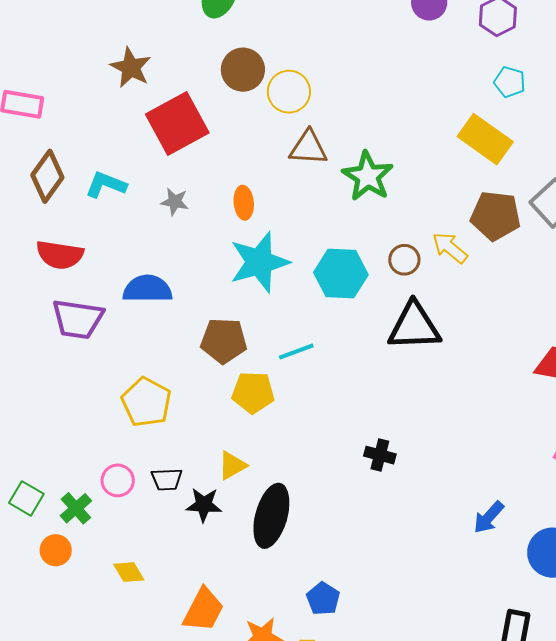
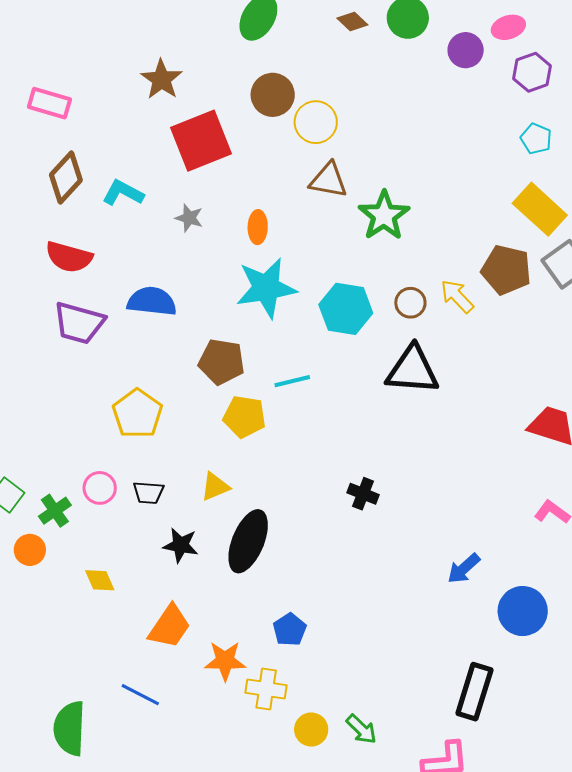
yellow rectangle: (485, 139) -> (540, 209), moved
black star: (204, 505) -> (181, 545), moved

